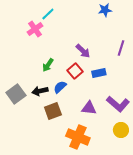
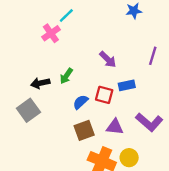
red square: (75, 71) -> (104, 95), moved, turned -35
black arrow: (40, 91) -> (40, 83), moved
brown square: (53, 111) -> (84, 130), moved
yellow circle: (121, 130) -> (129, 158), moved

